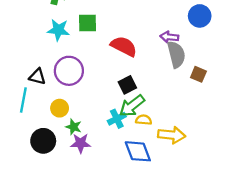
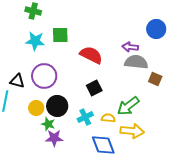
gray semicircle: (176, 54) -> (136, 62), turned -70
green arrow: (132, 106) -> (128, 106), moved
black circle: (43, 141) -> (57, 106), moved

